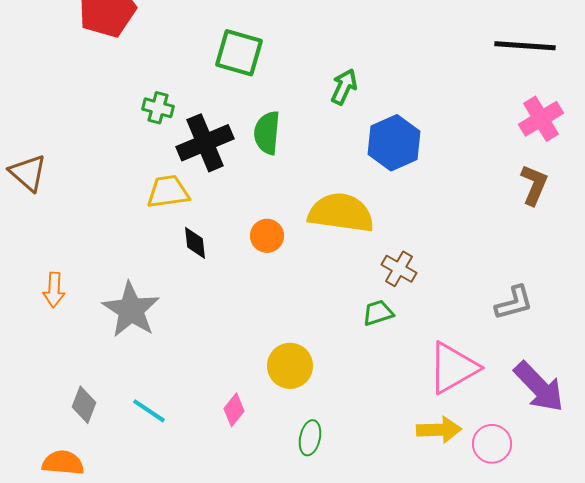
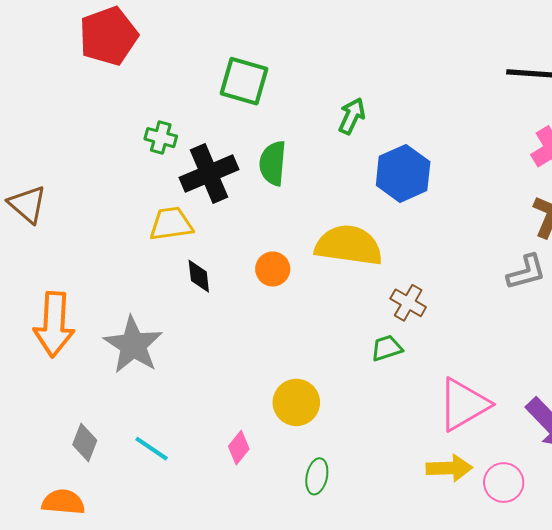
orange arrow: (54, 290) -> (54, 324), size x1.8
gray L-shape: (514, 303) -> (526, 272), moved

